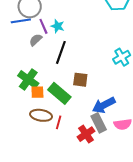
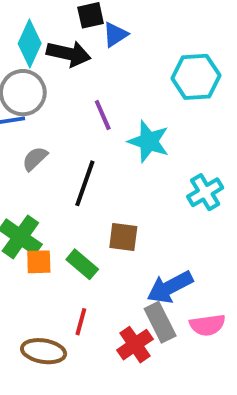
purple line: (43, 26) -> (103, 115), moved
cyan star: (58, 26) -> (149, 141), moved, size x1.5
green rectangle: (59, 93) -> (82, 264), size x0.7
brown ellipse: (41, 115) -> (44, 351), moved

